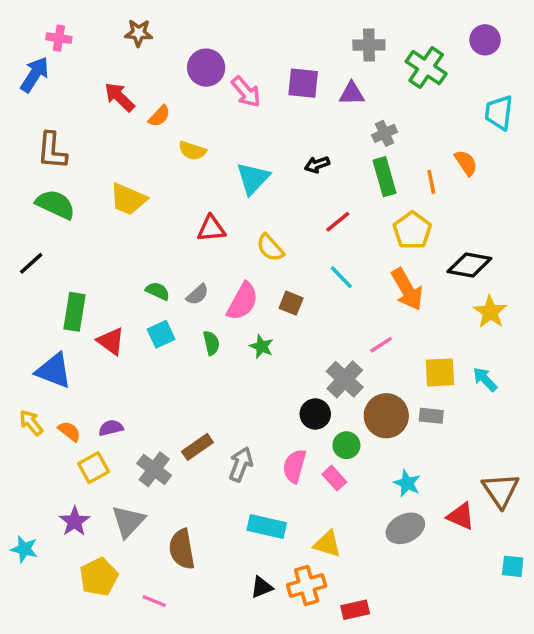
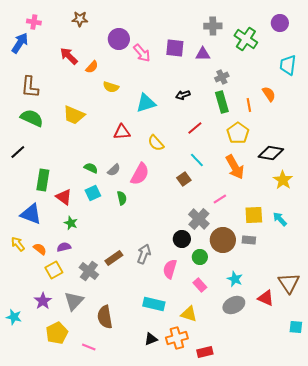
cyan triangle: (253, 178) -> (146, 103), turned 30
brown square: (291, 303) -> (184, 179), moved, turned 32
green star: (262, 346) -> (71, 223), moved
gray arrow: (241, 464) -> (144, 254), moved
pink rectangle: (334, 478) -> (200, 285), moved

